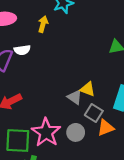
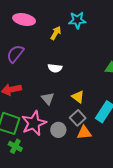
white semicircle: (22, 50) -> (55, 68), moved
gray triangle: (75, 97) -> (48, 99), moved

